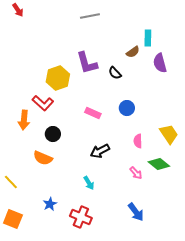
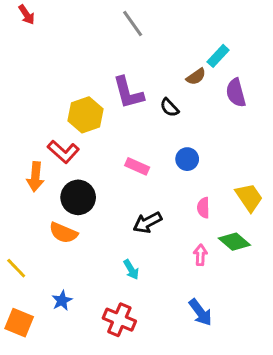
gray line: (90, 16) -> (133, 23), turned 66
cyan rectangle: (148, 38) -> (218, 56), turned 42
black circle: (53, 134) -> (78, 197), size x1.5
pink arrow: (136, 173) -> (200, 255), turned -136
blue star: (50, 204) -> (62, 301), moved

